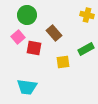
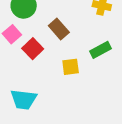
red square: (34, 48) -> (33, 49), turned 35

